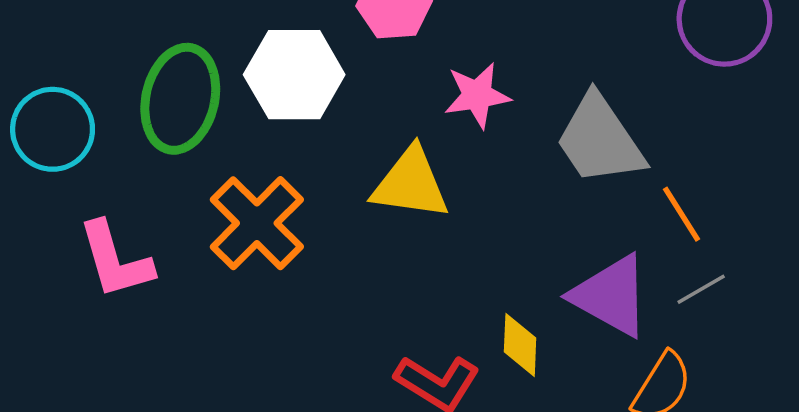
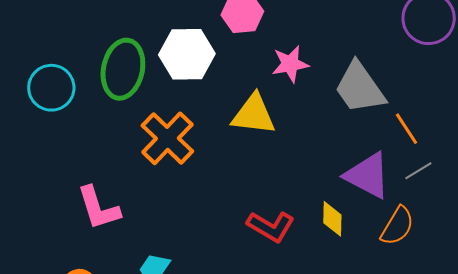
pink L-shape: (115, 260) -> (98, 208), moved
yellow diamond: (520, 345) -> (332, 219), moved

